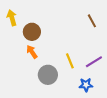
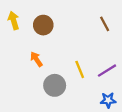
brown circle: (32, 32) -> (43, 25), moved
blue star: (86, 85) -> (108, 100), moved

